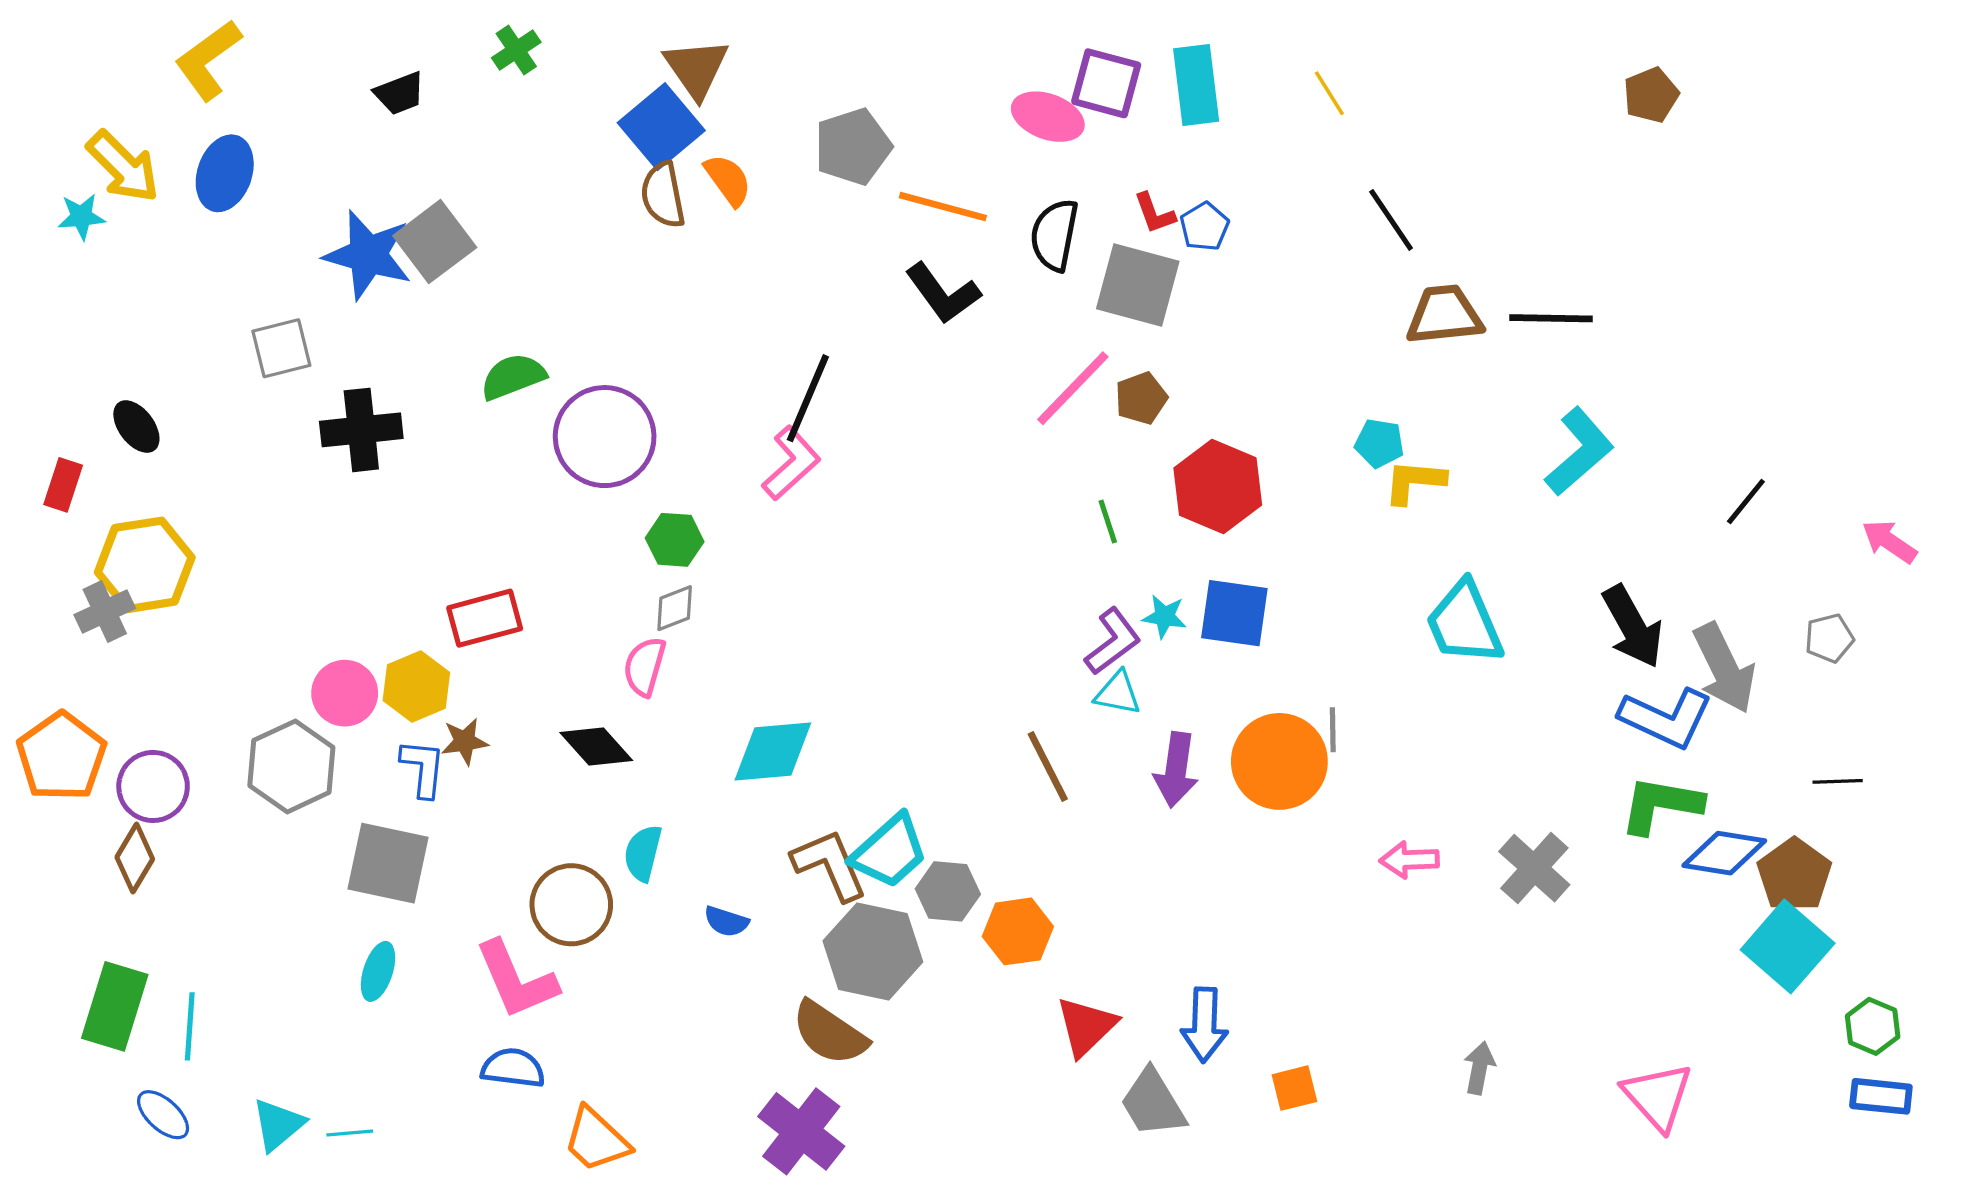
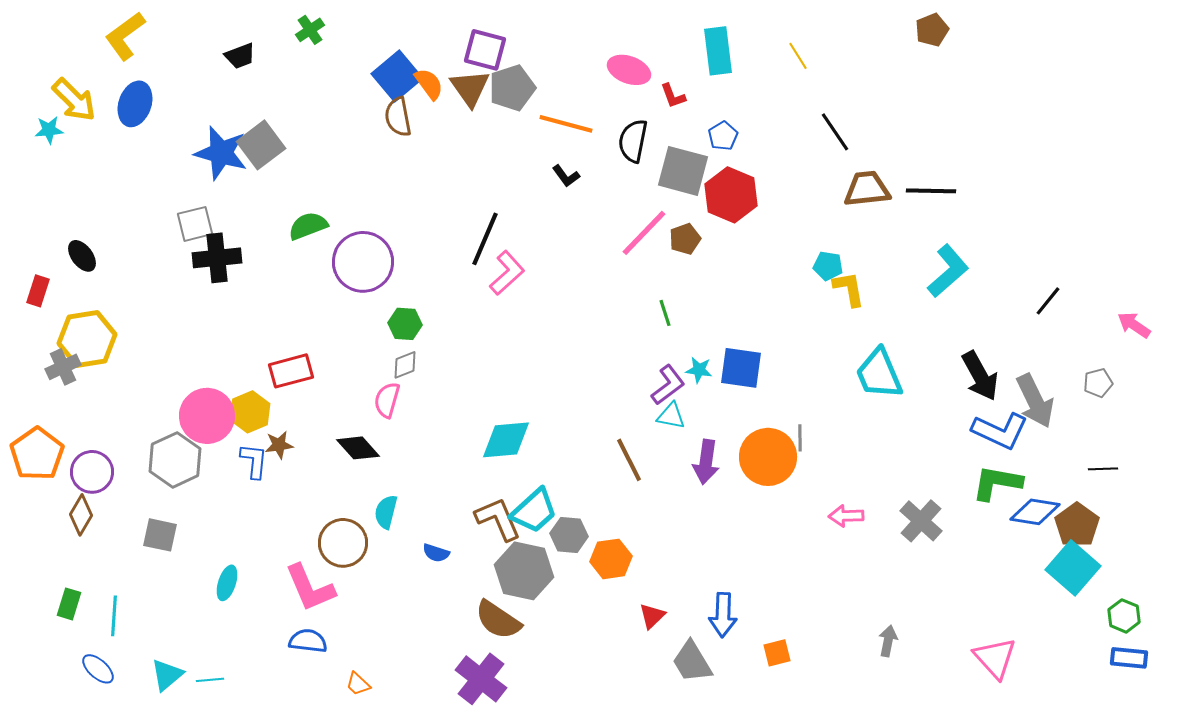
brown triangle: (696, 68) -> (470, 88), moved
purple square: (1106, 83) -> (485, 50), moved
brown pentagon: (1651, 95) -> (932, 30), moved
orange semicircle: (728, 180) -> (429, 84), moved
red L-shape: (1154, 213) -> (673, 96), moved
black L-shape: (943, 293) -> (566, 176), size x0.6
gray square: (281, 348) -> (195, 224), moved
pink L-shape: (791, 463) -> (507, 273), moved
yellow L-shape: (1414, 482) -> (849, 289), turned 75
red hexagon: (1218, 487) -> (731, 195), moved
pink circle: (345, 693) -> (207, 416), size x1.4
cyan diamond: (773, 751) -> (506, 440), moved
gray square: (388, 863) -> (160, 535), moved, size x0.7
green rectangle: (115, 1006) -> (69, 604), size x0.6
red triangle: (1086, 1026) -> (652, 616), size x0.7
orange trapezoid: (596, 1140) -> (358, 684), size x0.6

